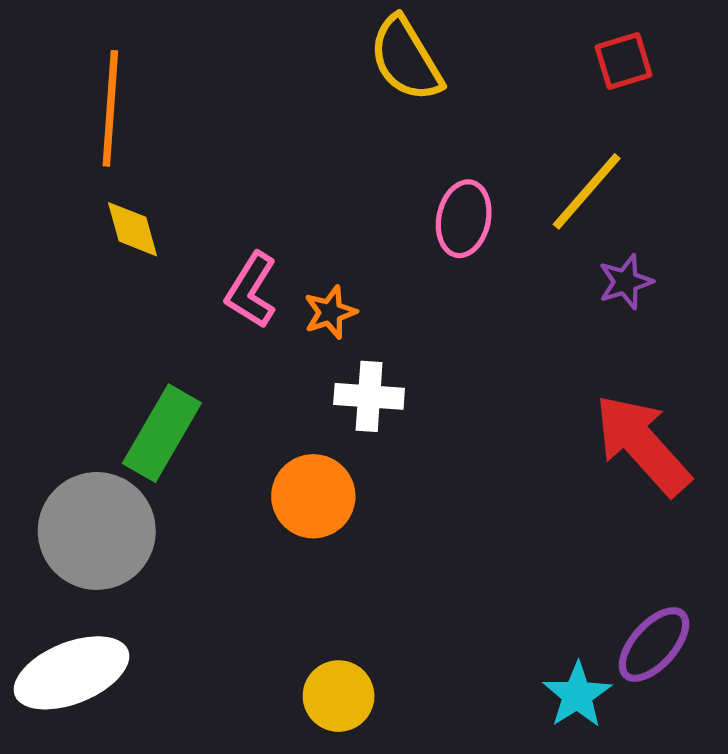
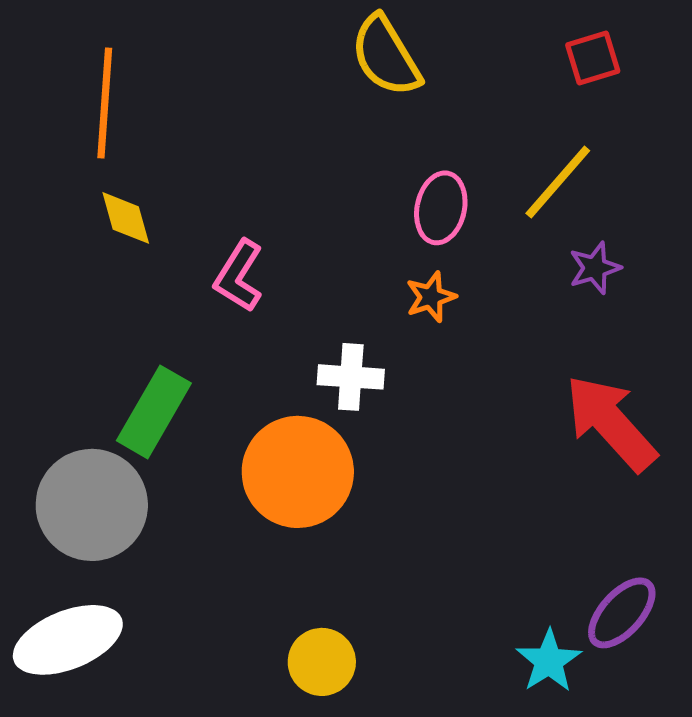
orange star: (330, 312) -> (431, 297), moved
orange circle: (313, 496) -> (298, 472), size x1.4

